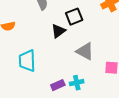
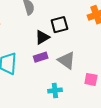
purple rectangle: (58, 85) -> (41, 57), moved

